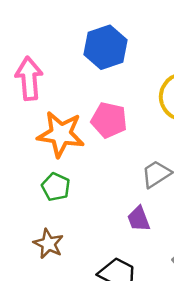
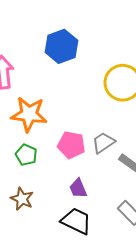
pink pentagon: (109, 120) -> (71, 145), moved
purple trapezoid: (139, 219) -> (78, 188), moved

